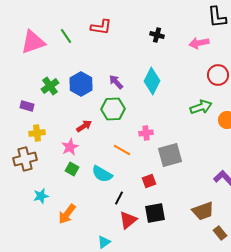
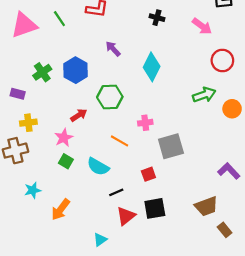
pink arrow: (199, 43) -> (202, 26), turned -132
purple arrow: (116, 82) -> (113, 49), moved
black line: (119, 198) -> (116, 192), turned 40

